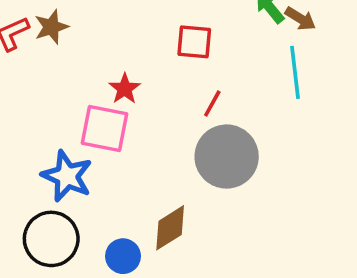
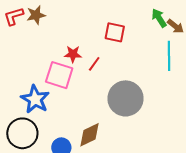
red star: (125, 89) -> (73, 54), turned 30
red line: (212, 104) -> (94, 64), moved

